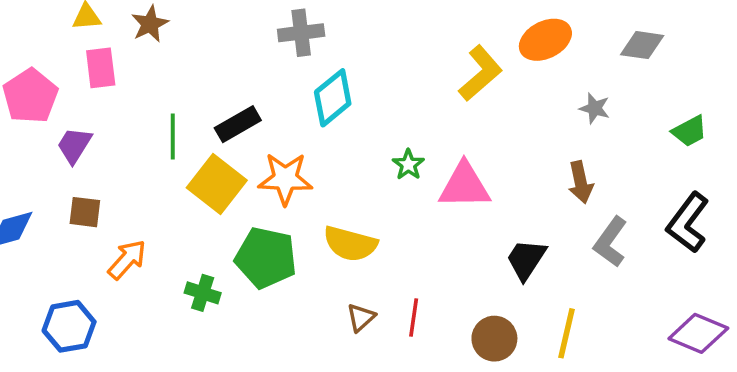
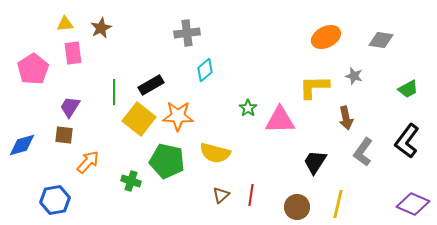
yellow L-shape: (480, 73) -> (314, 87), moved, turned -140
cyan diamond: (333, 98) -> (205, 70), size x0.7
purple trapezoid: (74, 145) -> (70, 107), moved

